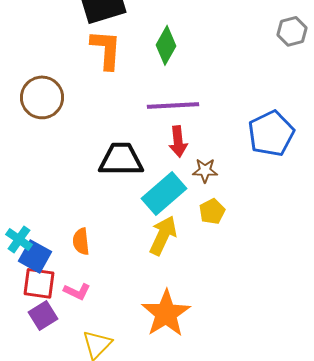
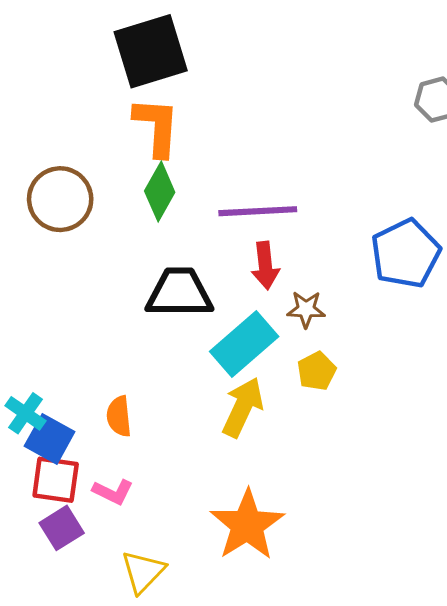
green diamond: (166, 45) -> (160, 192), moved

